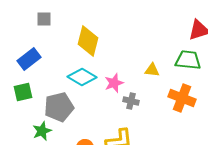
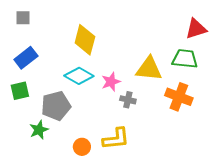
gray square: (44, 19) -> (23, 18), moved
yellow triangle: (152, 70) -> (149, 69), size x1.8

